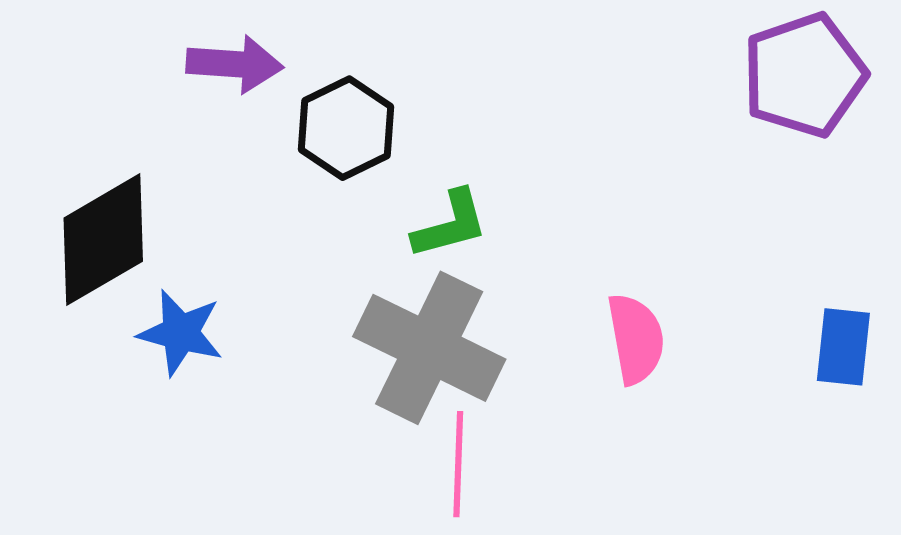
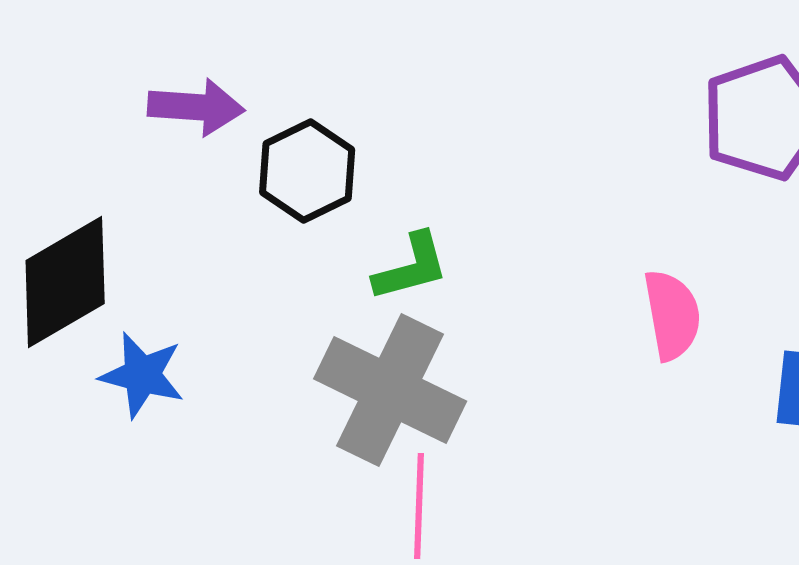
pink semicircle: (636, 339) -> (672, 315), moved

